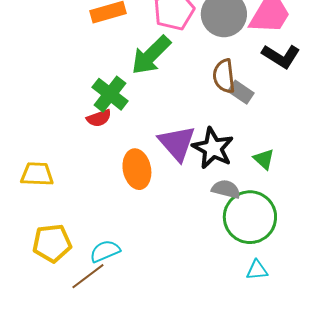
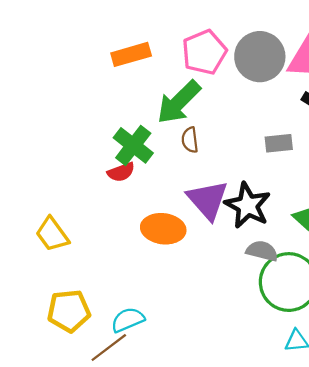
brown semicircle: (224, 76) -> (190, 140), moved, size x0.7
gray rectangle: (241, 92) -> (279, 143), turned -40
orange ellipse: (137, 169) -> (163, 229), turned -72
yellow trapezoid: (37, 174) -> (52, 234), turned -128

